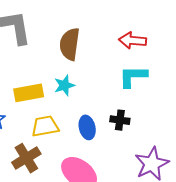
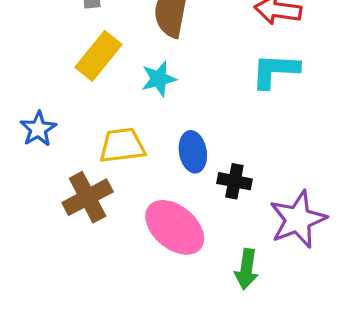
yellow rectangle: (29, 93) -> (98, 56), moved, turned -44
black cross: (120, 120) -> (234, 181), moved

